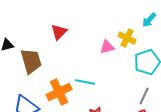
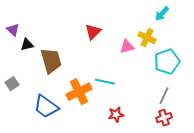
cyan arrow: (149, 20) -> (162, 14), moved
red triangle: (59, 32) -> (93, 32), moved

